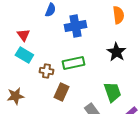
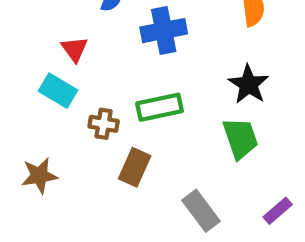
red triangle: (23, 35) -> (75, 49), moved
green trapezoid: (112, 92) -> (240, 138), moved

